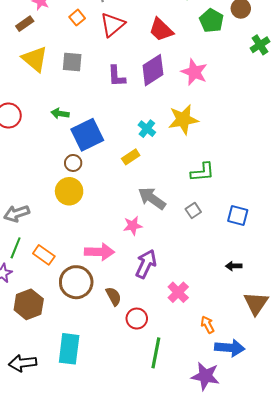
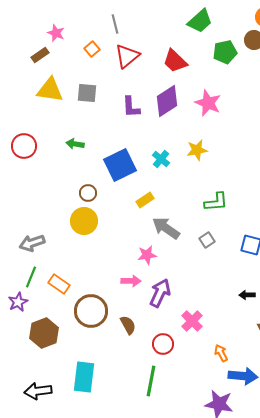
green pentagon: (211, 21) -> (225, 52), turned 30
yellow triangle: (35, 59) -> (50, 90), turned -32
yellow star: (183, 120) -> (197, 150), size x0.7
blue square: (87, 135) -> (120, 165), moved
yellow rectangle: (131, 157) -> (145, 200), moved
pink arrow: (99, 252) -> (131, 281), moved, size x0.7
red circle: (137, 319) -> (163, 344), moved
green line: (156, 353) -> (151, 381), moved

